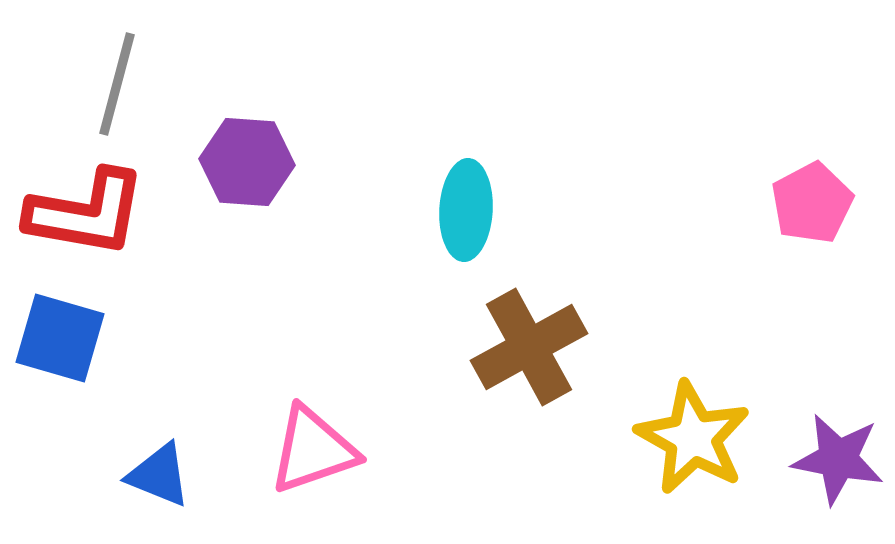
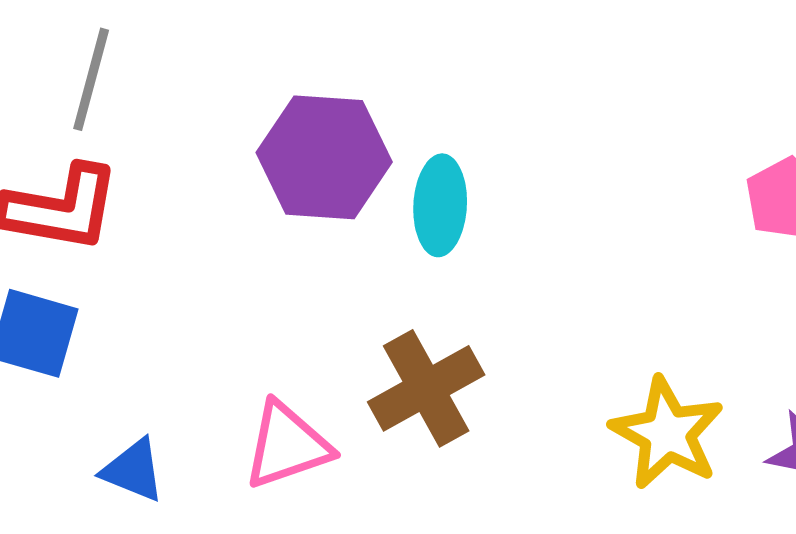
purple hexagon: (247, 162) -> (324, 157), moved, size x1.4
brown cross: (529, 347) -> (426, 388), moved

